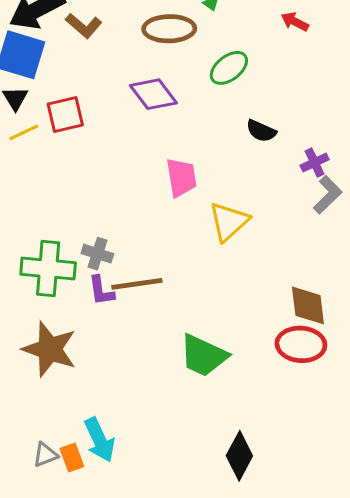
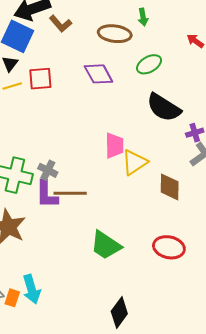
black semicircle: (261, 131) -> (164, 107), size x1.8
pink trapezoid: (181, 177) -> (114, 146), moved
purple L-shape: (101, 291) -> (47, 194), size x1.4
brown diamond: (308, 305) -> (170, 187), moved
orange rectangle: (72, 457) -> (12, 298), turned 30

